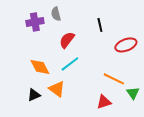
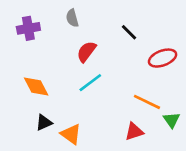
purple cross: (35, 22) -> (28, 28), moved
black line: (100, 25) -> (129, 32), turned -32
orange diamond: (40, 67) -> (36, 86), moved
orange triangle: (57, 89) -> (71, 134), moved

